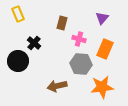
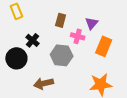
purple triangle: (102, 18) -> (92, 23), moved
gray hexagon: (81, 64) -> (62, 55), moved
brown arrow: (57, 86) -> (44, 83), moved

